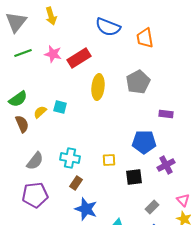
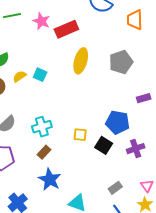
purple rectangle: (166, 114) -> (144, 98), turned -32
cyan cross: (70, 158) -> (42, 127), turned -36
black square: (134, 177) -> (104, 145), moved, turned 30

